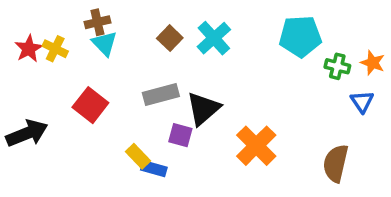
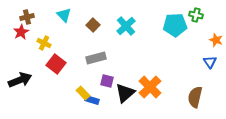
brown cross: (97, 22) -> (27, 17), moved
brown square: (170, 38) -> (93, 25), moved
cyan triangle: (105, 43) -> (64, 15), moved
yellow cross: (55, 49) -> (44, 43), moved
green cross: (337, 66) -> (196, 15), moved
black triangle: (203, 109) -> (125, 93), moved

